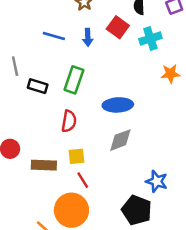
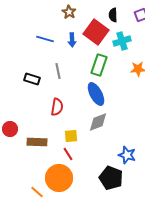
red square: (118, 27) -> (96, 32), size x1.4
gray line: (15, 66) -> (58, 71), moved
green rectangle: (74, 80) -> (99, 65), moved
blue ellipse: (118, 105) -> (96, 94), turned 65
yellow square: (76, 156) -> (71, 136), moved

